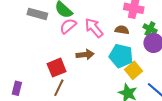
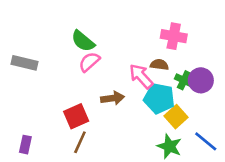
gray rectangle: (37, 14) -> (24, 63), moved
pink arrow: (94, 28) -> (141, 76), moved
green cross: (150, 29) -> (184, 80), moved

